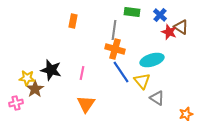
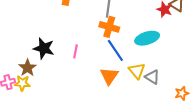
yellow star: (27, 78) -> (22, 83), moved
yellow triangle: (142, 81) -> (137, 71), moved
orange triangle: (86, 104) -> (109, 76), moved

